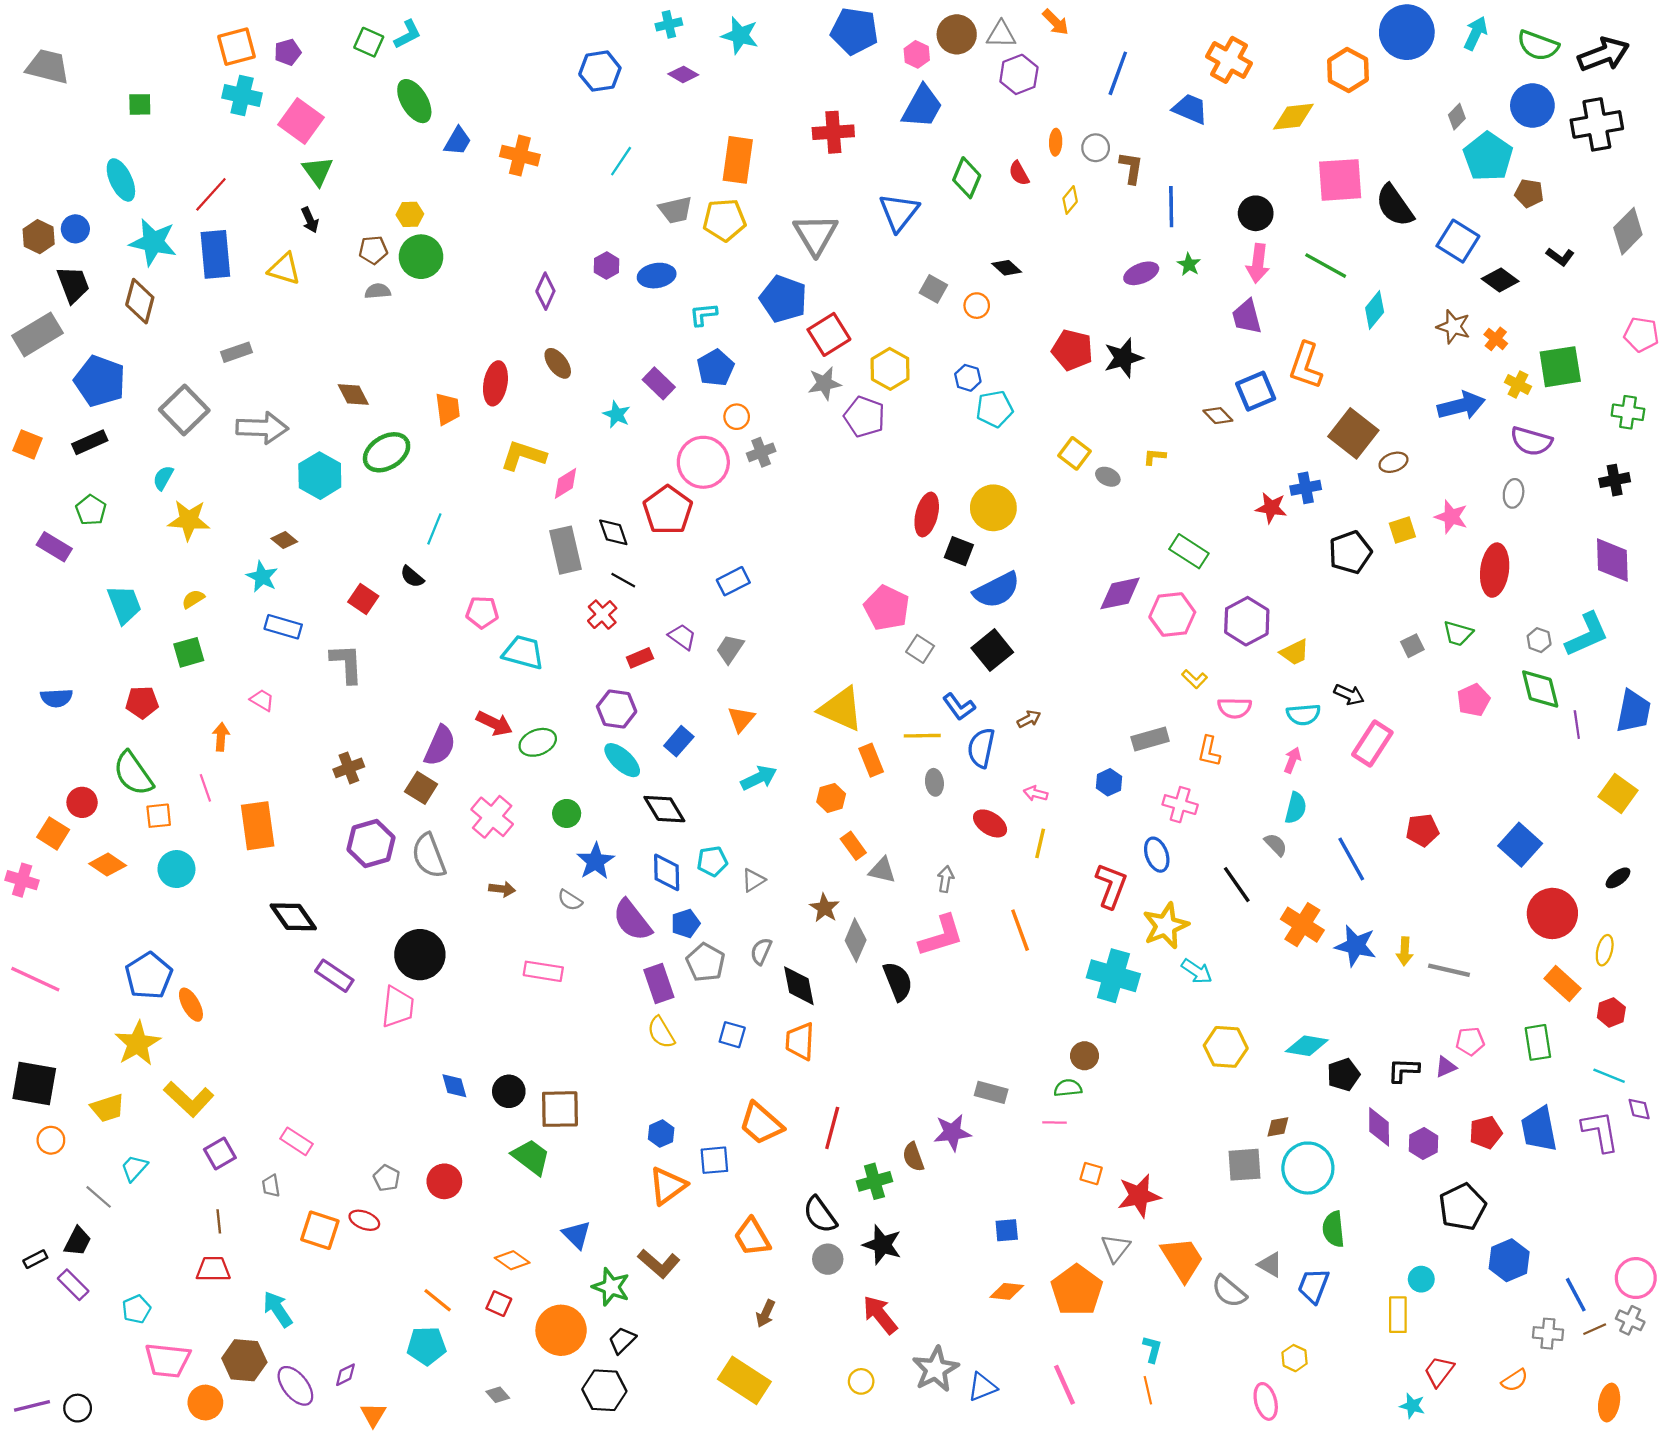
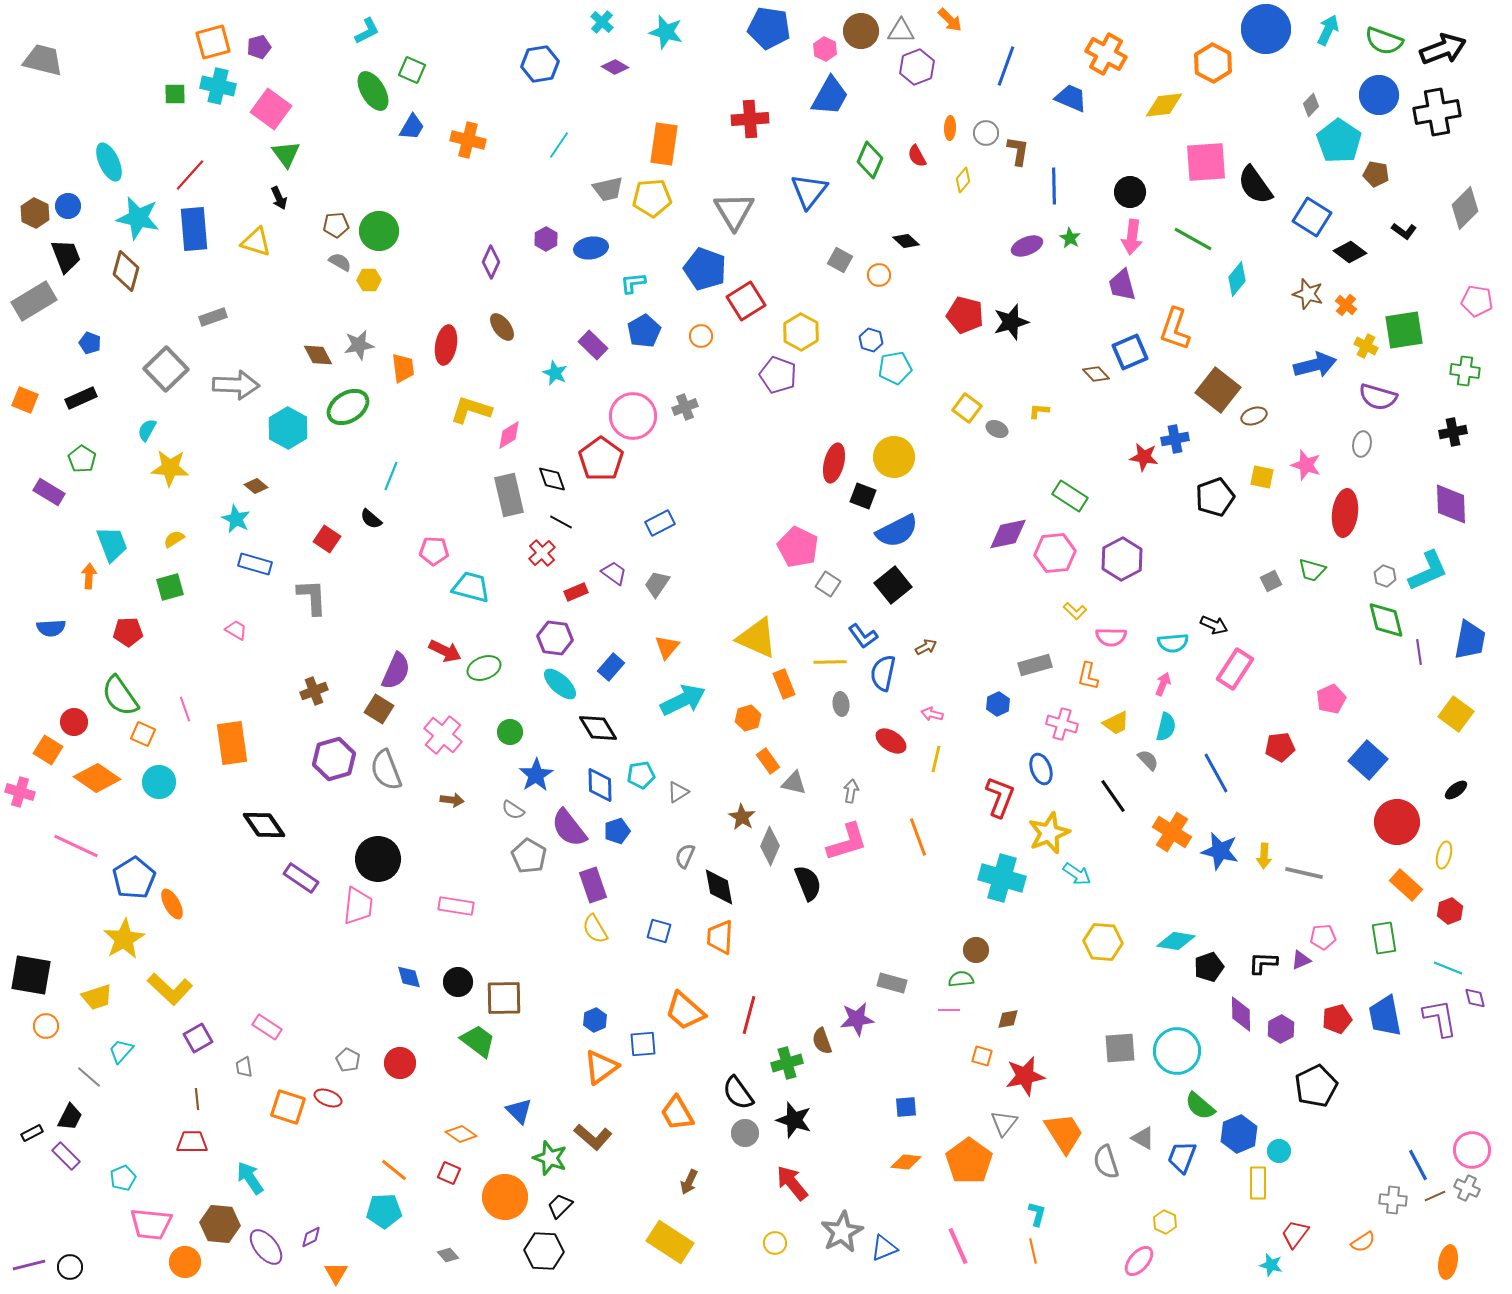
cyan cross: (669, 24) -> (602, 22), turned -35
green square: (369, 42) -> (412, 70), moved
green square: (140, 104) -> (175, 94), moved
yellow hexagon: (410, 214) -> (369, 280), moved
gray semicircle: (378, 291) -> (340, 262), turned 35
blue pentagon: (100, 381) -> (90, 343), size x0.5
gray star: (824, 383) -> (359, 345), moved
orange circle: (737, 417) -> (701, 336), moved
yellow square: (1402, 530) -> (1262, 477), turned 30
yellow trapezoid: (1295, 652) -> (1116, 723), moved
pink pentagon: (1473, 700) -> (1331, 699), moved
orange arrow: (221, 737) -> (89, 576), moved
cyan arrow: (759, 778) -> (683, 700), size x1.4
orange square: (159, 816) -> (143, 734), turned 30
orange diamond: (108, 865) -> (97, 778), size x1.4
gray pentagon: (706, 962) -> (529, 856), moved
pink rectangle: (543, 971) -> (456, 906), moved
pink line: (35, 979) -> (76, 846), moved
brown diamond: (1278, 1127) -> (1008, 1019), moved
green semicircle: (1333, 1229) -> (1200, 1106), turned -44
blue hexagon: (1509, 1260) -> (1239, 1134), moved
gray semicircle: (1229, 1291) -> (1106, 1162), turned 32
pink ellipse: (1266, 1401) -> (1139, 1261), turned 56

